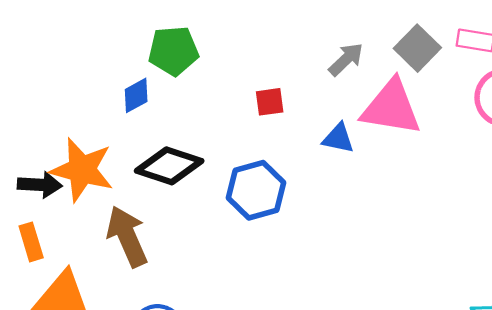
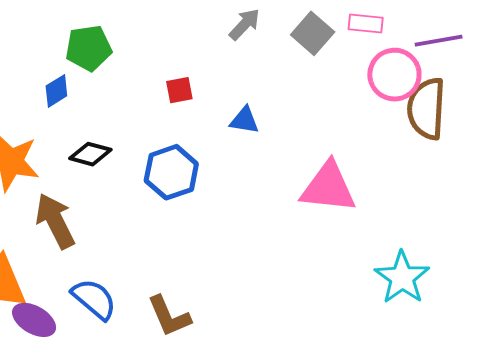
gray arrow: (346, 59) -> (245, 24), moved
pink triangle: (391, 108) -> (328, 187), moved
black diamond: (169, 166) -> (90, 154), size x0.7

